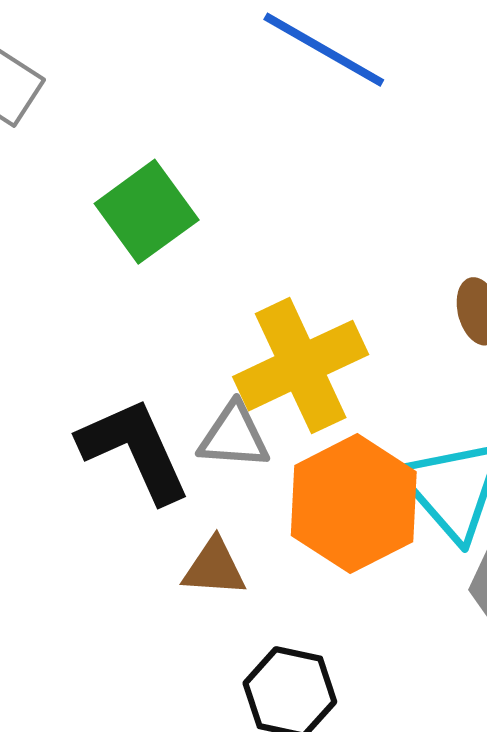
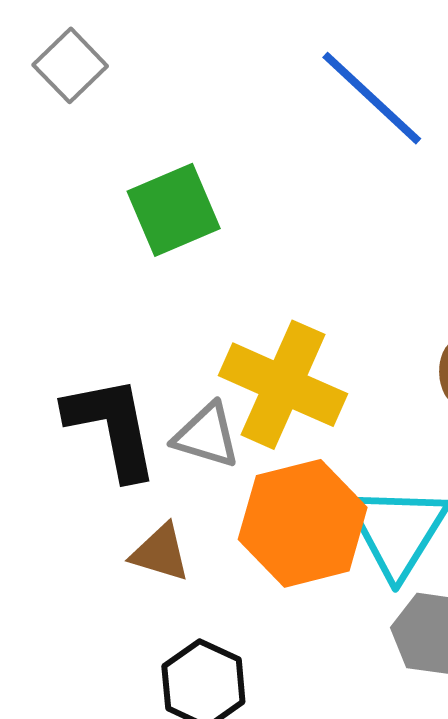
yellow cross: (301, 366) -> (283, 385), turned 36

